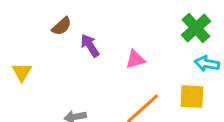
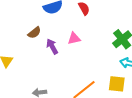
pink triangle: (135, 59) -> (74, 39), moved

